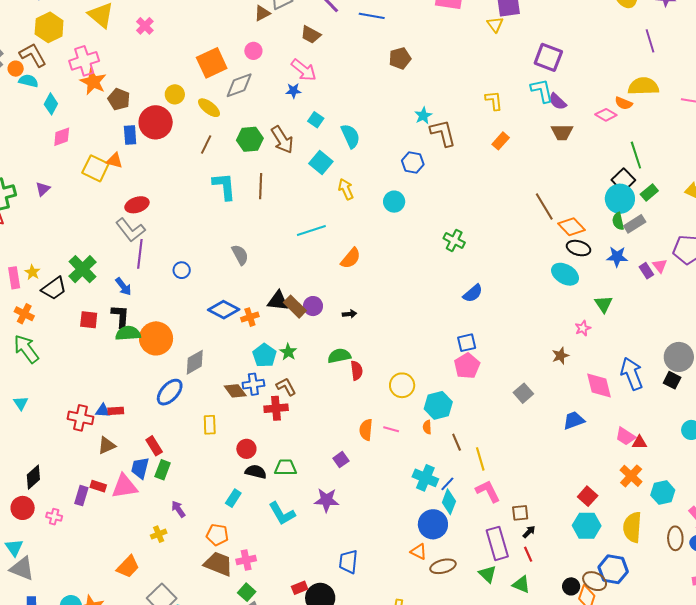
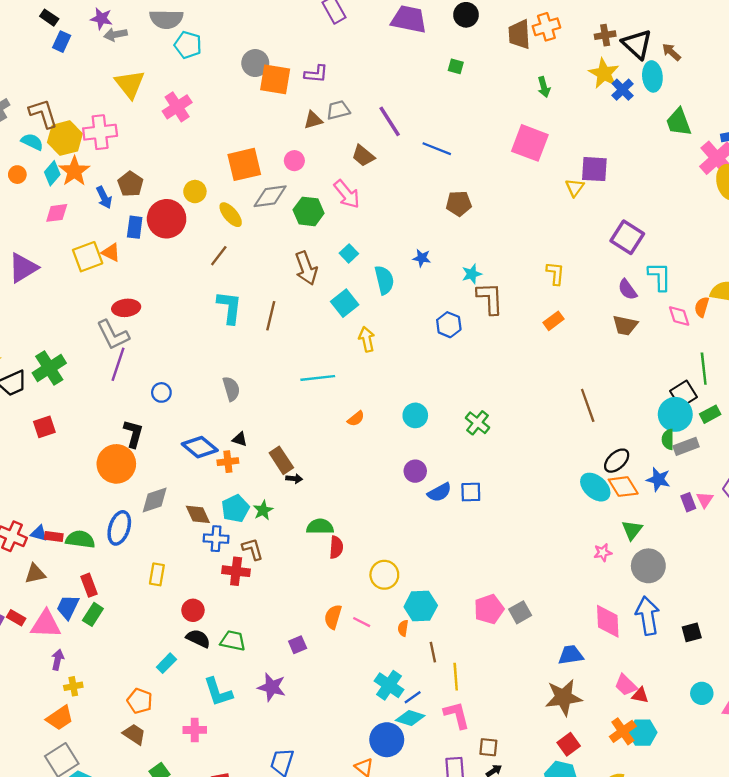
pink cross: (145, 26) -> (177, 107), size x1.4
yellow hexagon: (49, 27) -> (65, 138), moved
orange circle: (16, 69) -> (17, 175), moved
orange star: (93, 82) -> (74, 171), moved
blue star: (293, 91) -> (422, 258), moved
cyan L-shape: (542, 91) -> (660, 276), moved
orange semicircle: (624, 103) -> (702, 307), turned 72
pink diamond: (606, 115) -> (679, 316), turned 30
green hexagon: (250, 139) -> (309, 211), moved
yellow square: (95, 168) -> (88, 257), turned 32
purple triangle: (43, 189) -> (23, 268), size x1.8
cyan circle: (394, 202) -> (415, 415), moved
orange diamond: (571, 227) -> (623, 487), moved
black ellipse: (578, 248) -> (617, 461), turned -70
orange semicircle: (351, 258) -> (356, 419), size x0.7
blue arrow: (123, 287) -> (104, 197), moved
blue semicircle: (473, 293) -> (439, 492), moved
black triangle: (278, 301) -> (240, 439), moved, size x0.6
purple circle: (313, 306) -> (415, 471), moved
black arrow: (349, 314) -> (294, 479), moved
black L-shape: (121, 316) -> (133, 434), moved
red square: (89, 320) -> (44, 427), turned -36
green semicircle: (128, 333) -> (80, 539), moved
blue square: (467, 343) -> (471, 492), moved
brown star: (560, 356) -> (563, 697), moved, size x1.8
gray circle: (679, 357) -> (648, 566), moved
pink pentagon: (467, 366) -> (489, 609), moved
black square: (672, 380) -> (692, 632), turned 36
brown diamond: (235, 391) -> (198, 514), moved
blue ellipse: (170, 392) -> (119, 528), turned -36
cyan hexagon: (663, 493) -> (642, 733), moved
cyan diamond: (449, 502) -> (410, 718), turned 75
purple arrow: (178, 509) -> (58, 660), moved, turned 36
pink cross: (246, 560) -> (195, 730), moved
brown trapezoid: (218, 564) -> (134, 734), size x0.7
orange trapezoid: (128, 567) -> (60, 718), moved

